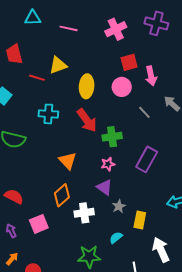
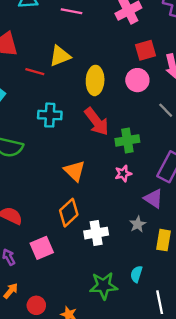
purple triangle: (104, 187) -> (153, 199), moved
cyan semicircle: (116, 238) -> (136, 274), moved, turned -32

